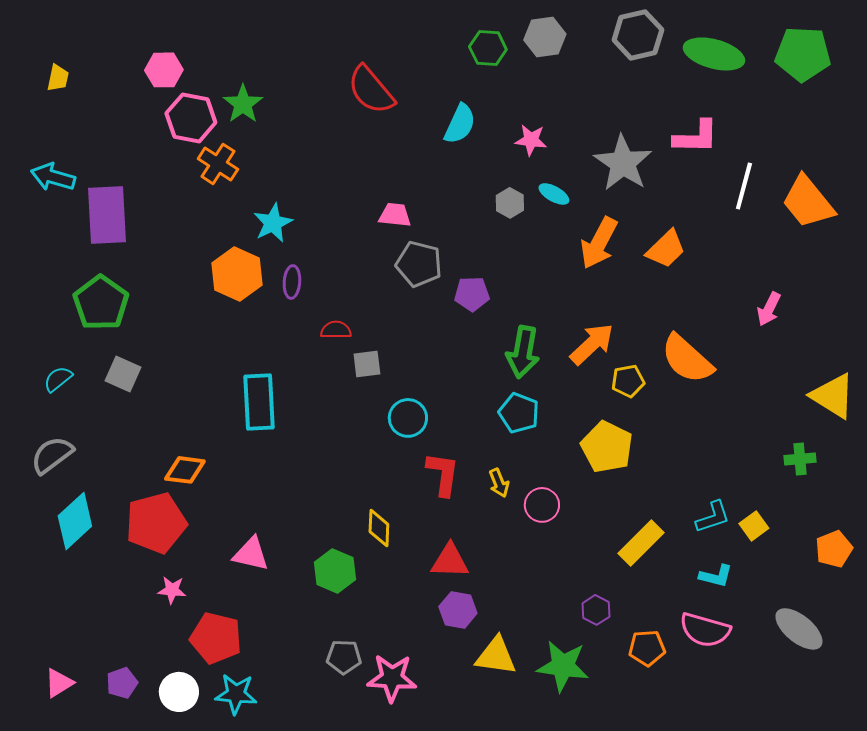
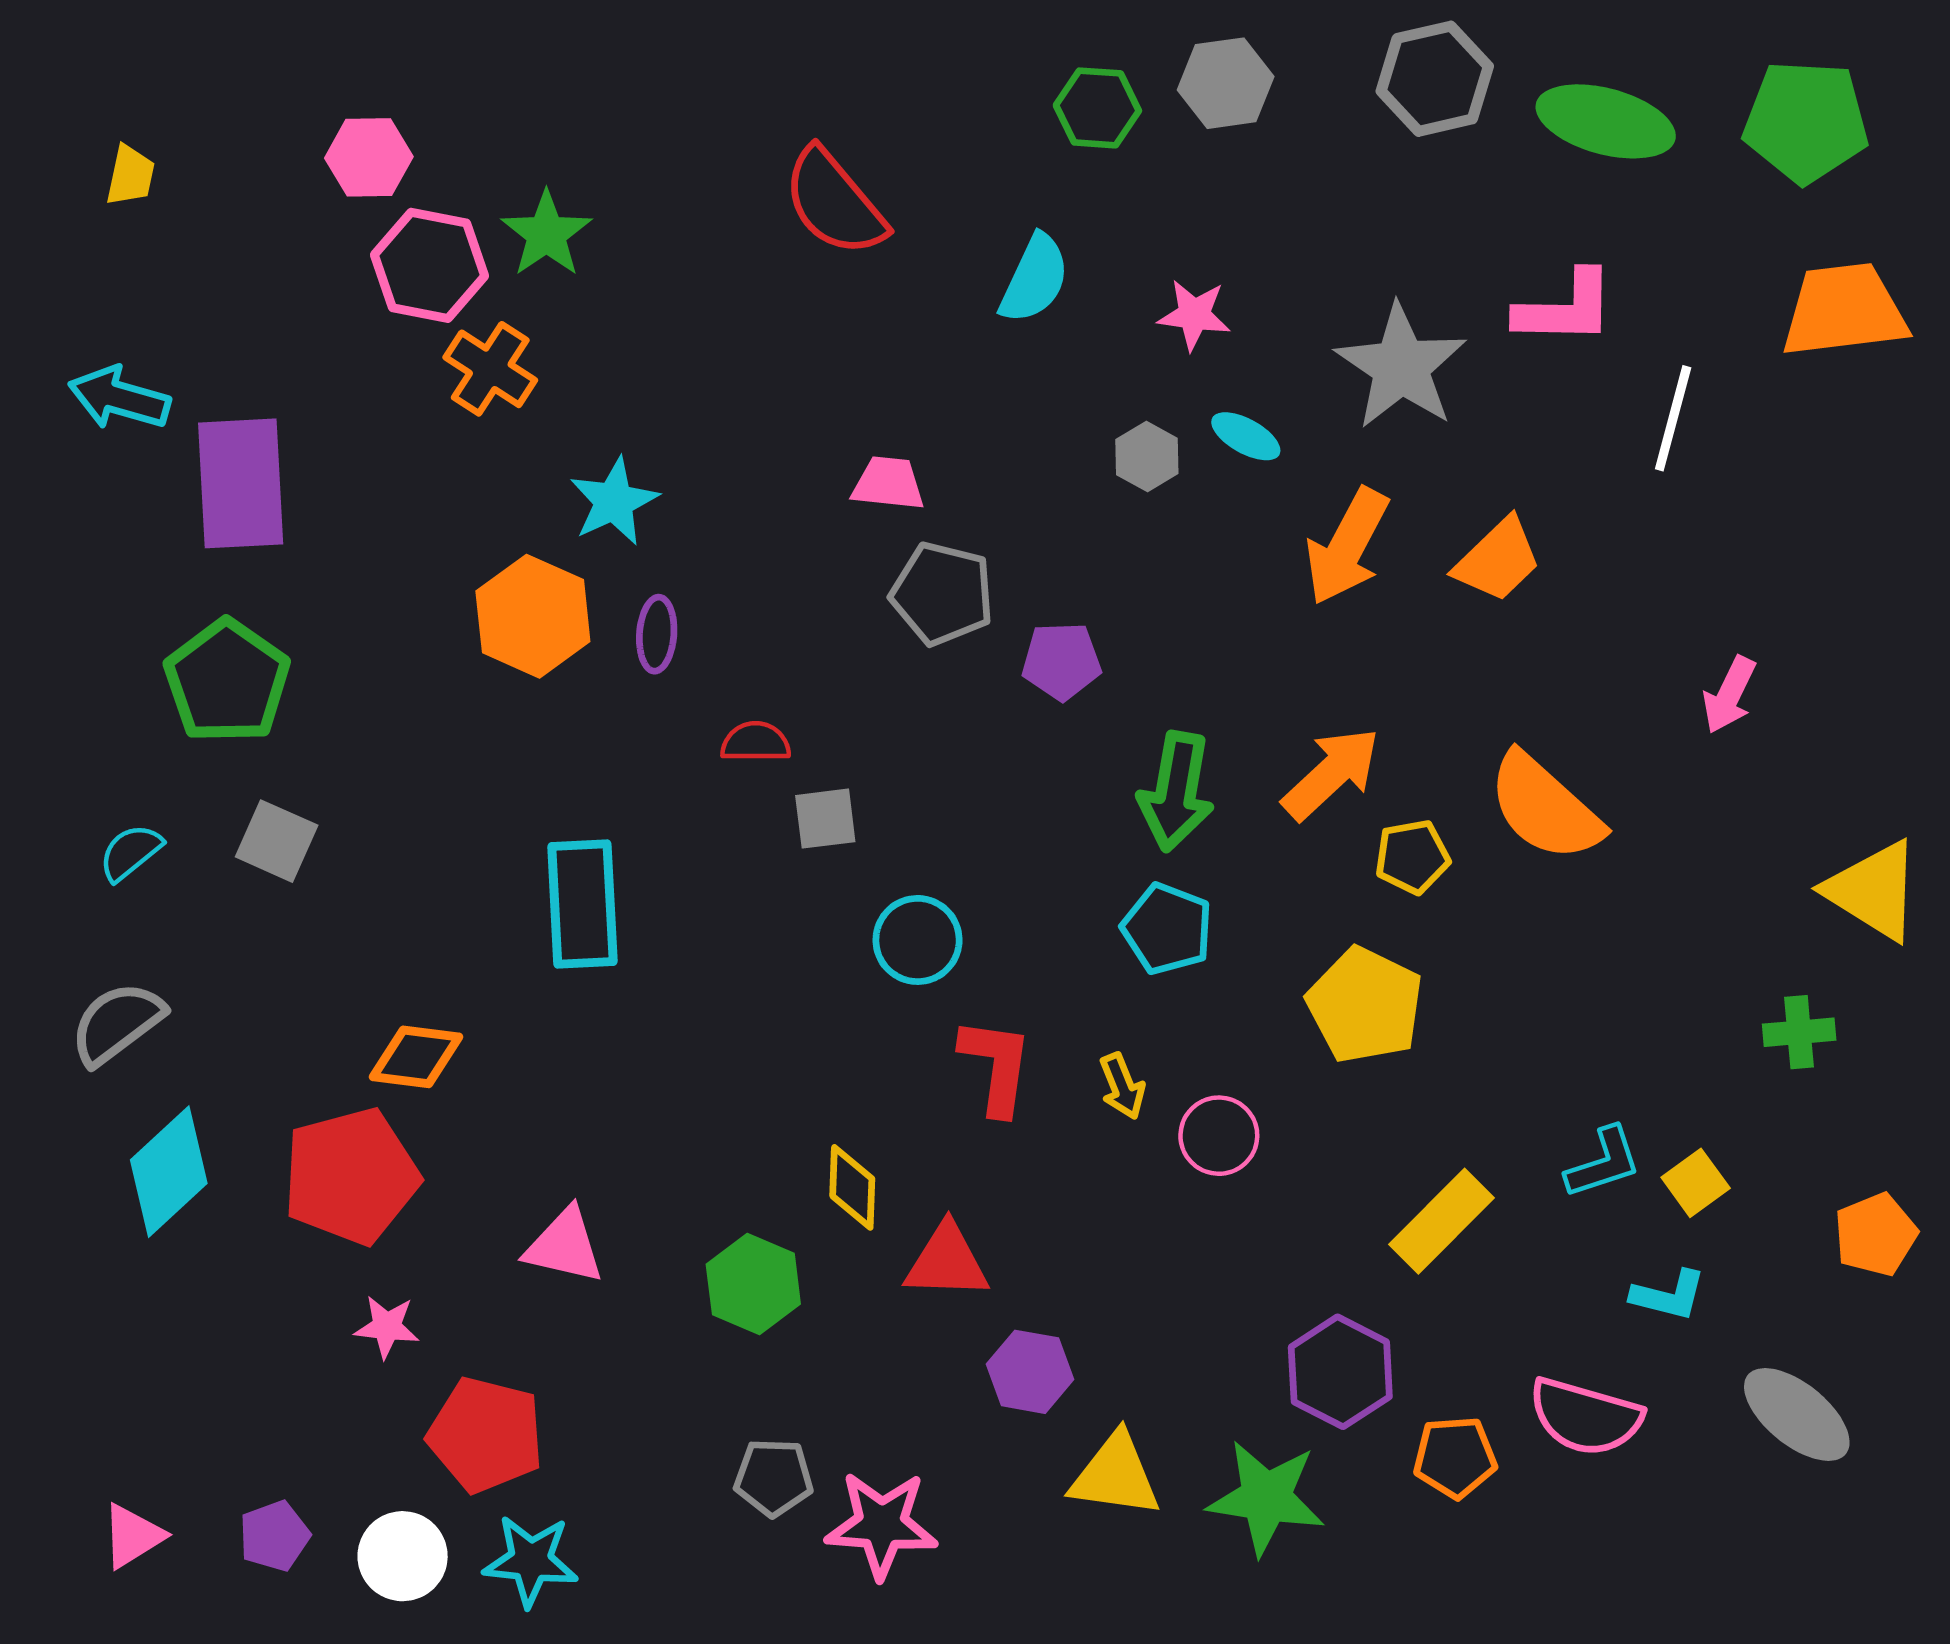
orange trapezoid: (808, 202) -> (1844, 310), moved, turned 122
red triangle: (450, 561) -> (947, 1262), moved
cyan L-shape: (716, 576) -> (1669, 1295), moved
purple hexagon: (596, 610) -> (1340, 1372), size x1.6

